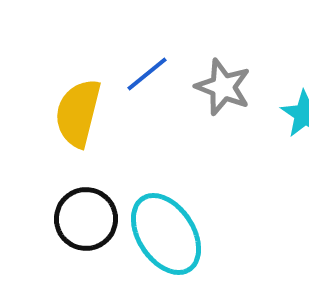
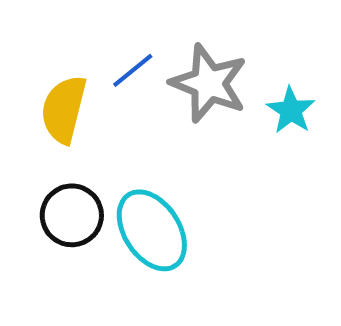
gray star: (223, 87) -> (209, 83), size x1.4

